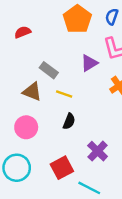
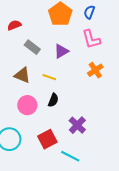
purple triangle: (89, 63) -> (61, 51), moved
gray rectangle: (49, 70) -> (32, 47), moved
pink circle: (26, 127) -> (27, 105), moved

